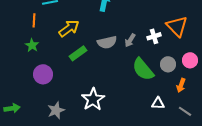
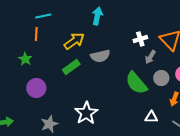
orange line: (34, 20) -> (36, 34), moved
yellow arrow: (69, 28) -> (74, 41), moved
white cross: (154, 36) -> (140, 39), moved
gray arrow: (130, 40) -> (150, 57), moved

